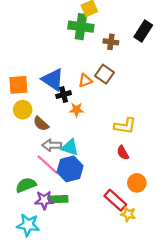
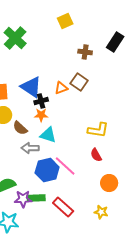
green cross: (81, 27) -> (15, 38), moved, turned 35
orange star: (76, 110) -> (41, 115), moved
cyan triangle: (70, 147) -> (48, 135), moved
pink line: (47, 165) -> (65, 166), moved
red rectangle: (115, 200) -> (63, 207), moved

